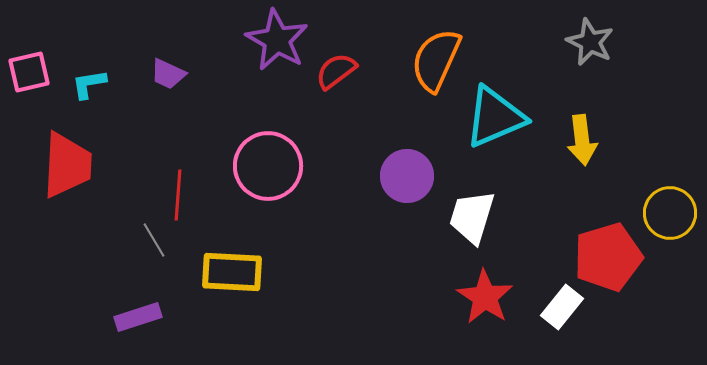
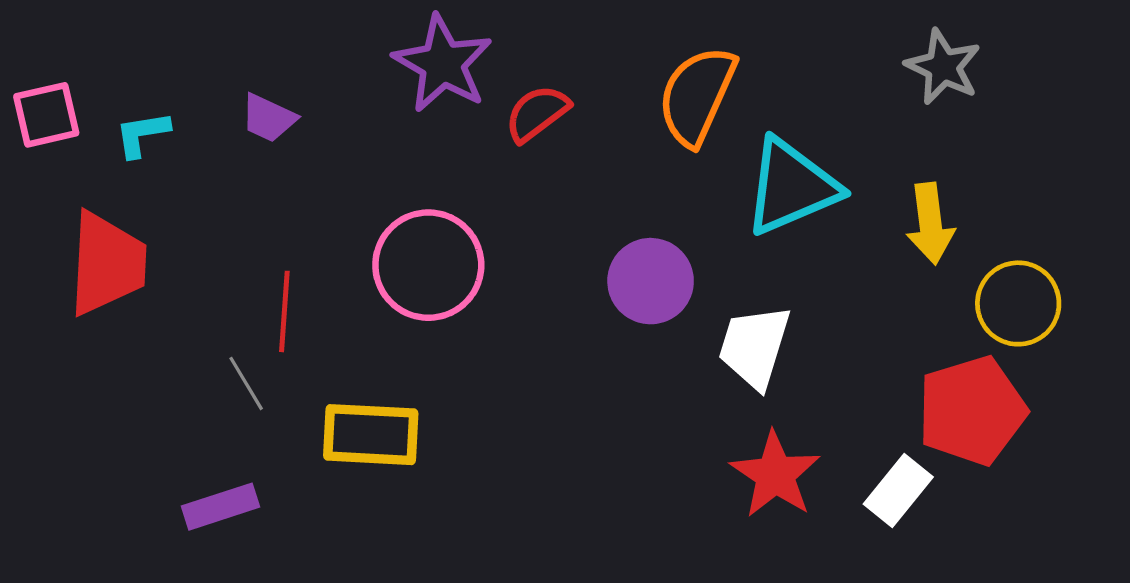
yellow circle: (670, 213) -> (1018, 303), moved

